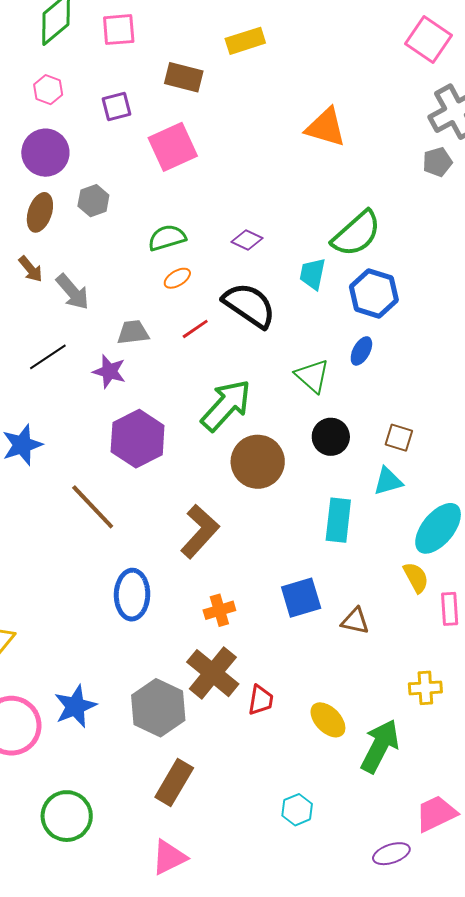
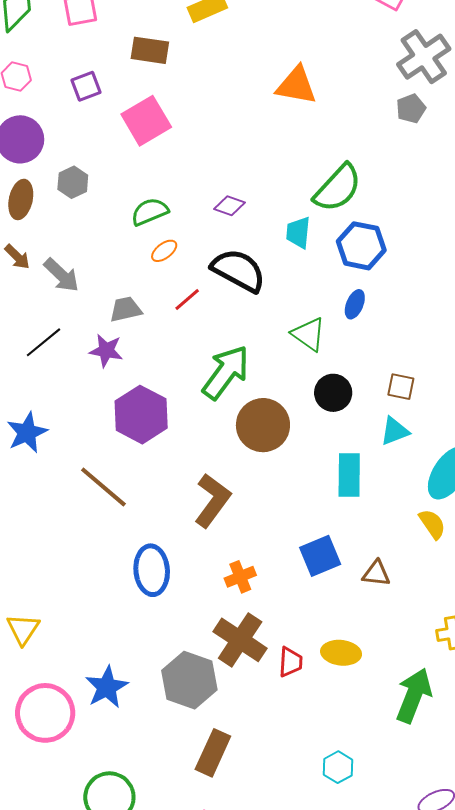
yellow ellipse: (328, 720) -> (341, 653), moved, turned -33

